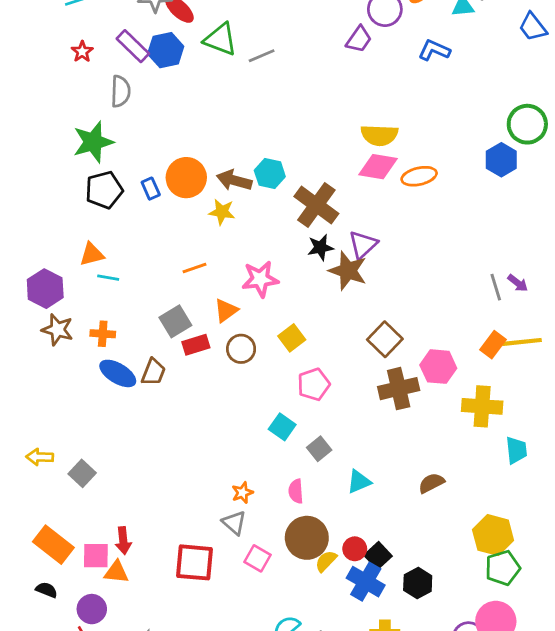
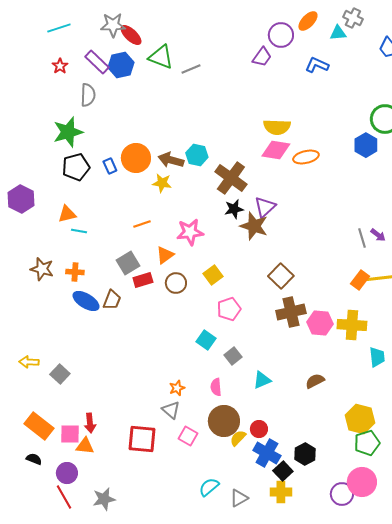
purple hexagon: (45, 289) -> (21, 199), moved
pink hexagon: (438, 367) -> (320, 323), moved
black square: (378, 556) -> (283, 471), moved

